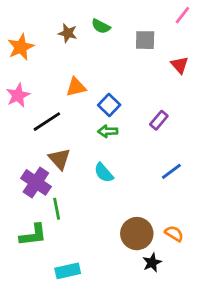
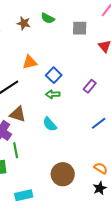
brown triangle: (59, 159) -> (18, 114), turned -30
brown circle: (137, 234) -> (63, 174), moved
black star: (152, 263) -> (100, 188), moved

